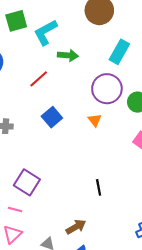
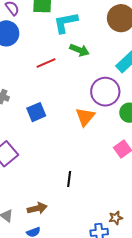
blue square: (52, 117) -> (36, 112), moved
orange triangle: (95, 120) -> (85, 117), size x1.5

